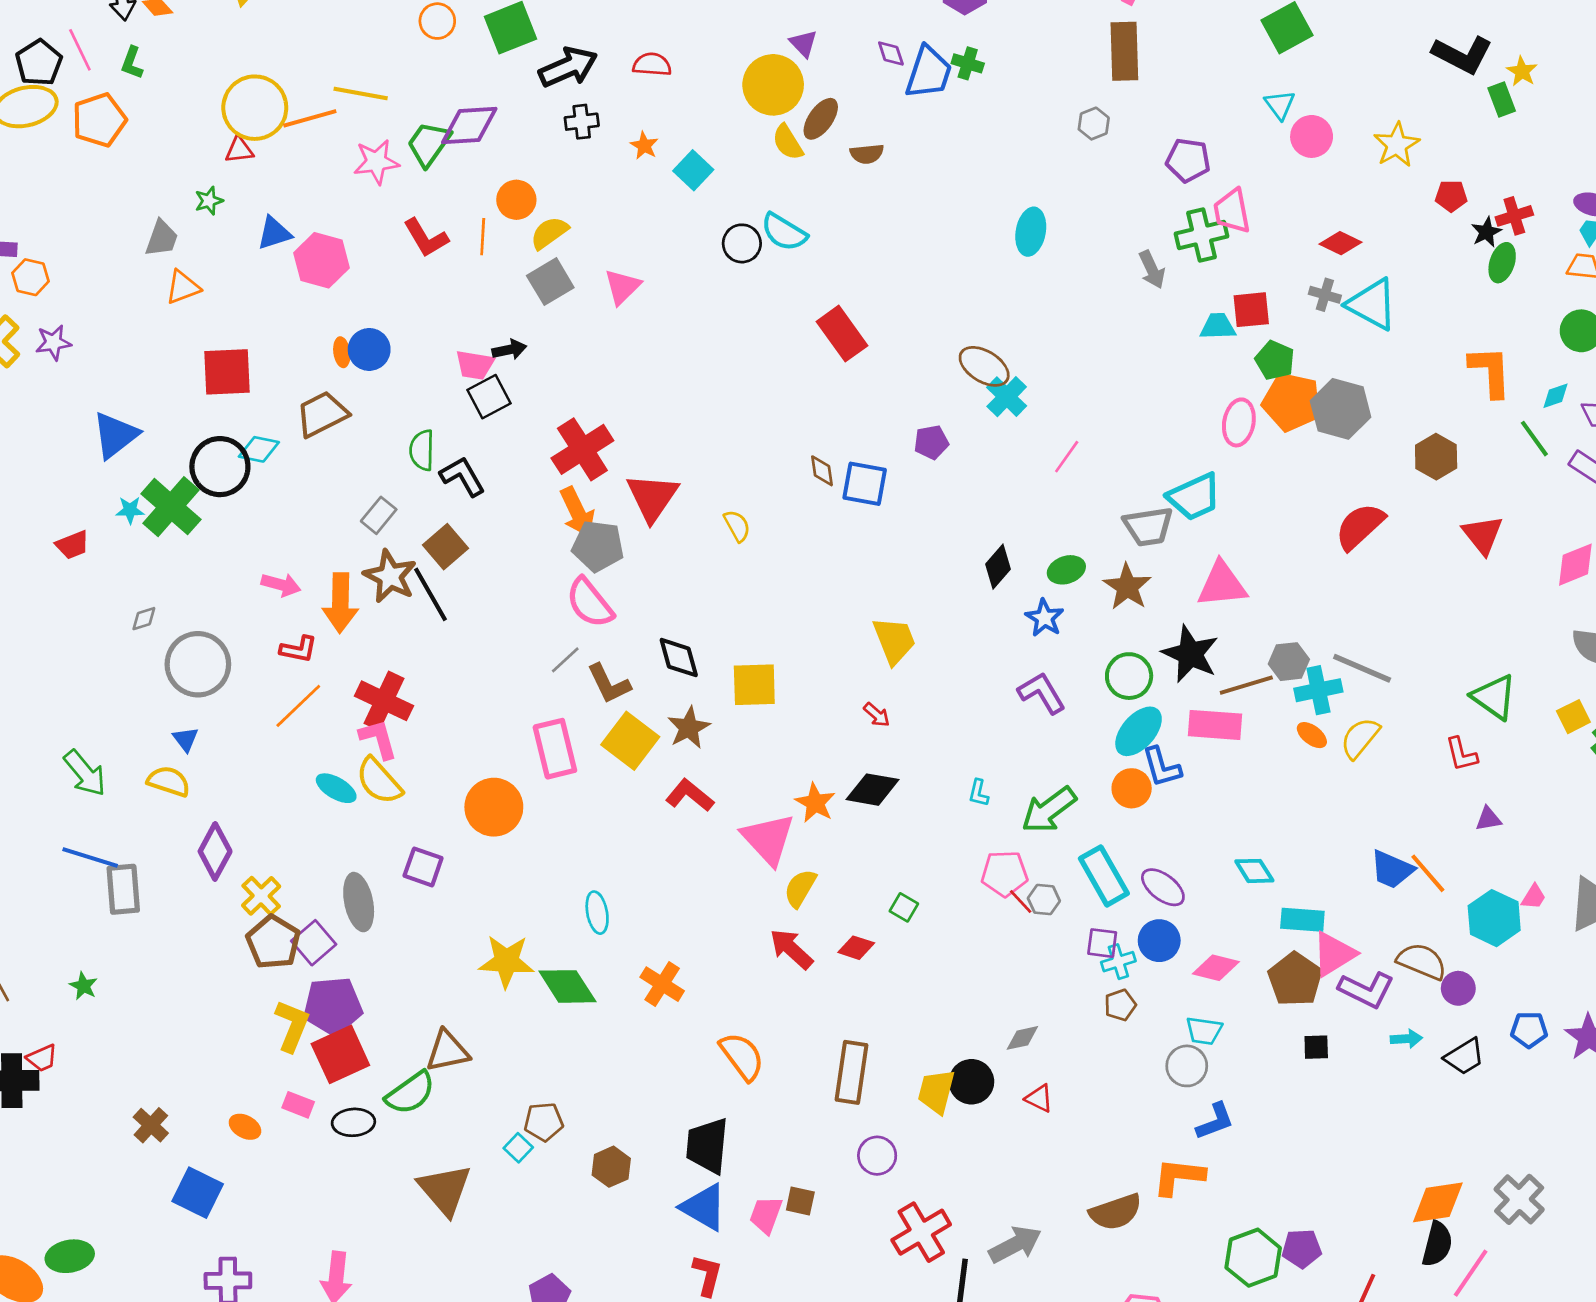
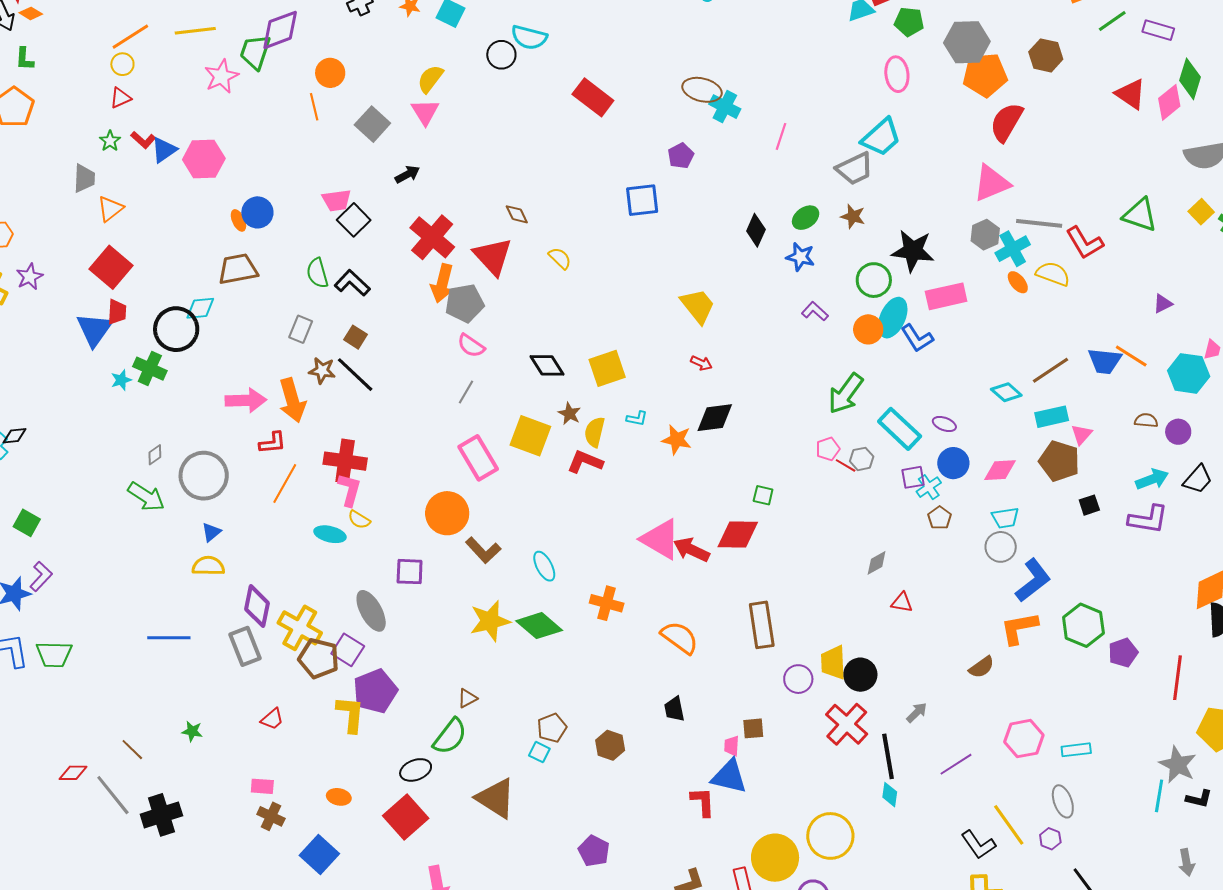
yellow circle: (255, 108) -> (122, 64), size x0.5
orange line: (310, 118) -> (130, 37), moved
yellow semicircle: (549, 233) -> (430, 79), moved
red L-shape: (426, 238) -> (143, 140), moved, size x0.7
black arrow: (509, 350) -> (407, 174), moved
red square: (227, 372) -> (111, 267), moved, turned -30
orange pentagon: (1292, 402) -> (985, 75), moved
brown trapezoid: (322, 414) -> (238, 269), turned 33
green line: (1534, 439) -> (1112, 21), turned -72
brown diamond: (822, 471) -> (517, 214), moved
green cross: (171, 507) -> (150, 369), size x0.7
orange arrow: (577, 512) -> (442, 283), turned 57
red triangle: (1483, 535) -> (1131, 94), moved
red trapezoid: (72, 545) -> (117, 312), moved, turned -48
brown square: (446, 547) -> (355, 337), size x0.7
brown star: (390, 576) -> (322, 371), size x0.7
pink triangle: (1222, 584) -> (991, 183), moved
pink arrow: (281, 585) -> (246, 400), size x1.4
brown star: (1127, 587) -> (853, 216), size x0.7
pink semicircle: (590, 603) -> (471, 346), size x0.7
brown L-shape: (609, 684) -> (483, 550), moved
brown line: (1246, 685) -> (1050, 370), moved
purple L-shape: (1042, 693) -> (815, 311), size x0.7
brown star: (689, 728) -> (569, 414), size x0.7
orange ellipse: (1312, 735) -> (1018, 282), turned 30
yellow semicircle: (1360, 738) -> (1053, 274), turned 88
blue triangle: (186, 739) -> (211, 532), turned 45
pink L-shape: (378, 739) -> (349, 490), turned 48
red L-shape: (1461, 754) -> (1085, 243), moved, size x1.4
green arrow: (85, 773) -> (146, 497), moved
yellow semicircle: (379, 781) -> (359, 520), size x0.6
orange circle: (1132, 788) -> (868, 329), moved
cyan L-shape: (979, 793) -> (637, 418), moved, turned -75
pink triangle: (768, 839) -> (661, 539), moved
pink pentagon: (1005, 874) -> (828, 449), size x0.7
purple ellipse: (1163, 887) -> (944, 424), size x0.7
yellow semicircle: (800, 888) -> (595, 432), moved
gray rectangle: (123, 889) -> (245, 646), moved
yellow cross: (261, 896) -> (300, 628), size x1.4
red diamond: (856, 948) -> (738, 535), size x1.6
pink triangle: (1334, 954) -> (1082, 434), size x0.6
brown semicircle: (1422, 961) -> (1146, 420), size x0.6
purple L-shape: (1366, 990) -> (1148, 519), moved
cyan arrow: (1406, 1039) -> (1152, 479), size x1.4
brown triangle: (447, 1051) -> (467, 698), size x0.6
red square: (340, 1054) -> (406, 817), moved
red trapezoid: (42, 1058) -> (272, 719), moved
black circle: (971, 1082) -> (860, 675), moved
yellow trapezoid: (936, 1091) -> (833, 663), moved
pink rectangle: (298, 1105) -> (262, 786), moved
blue L-shape: (1215, 1121) -> (1033, 580), size x1.4
black trapezoid: (707, 1146) -> (674, 709), size x0.6
blue square: (198, 1193) -> (319, 855), turned 33
blue triangle: (704, 1207) -> (729, 777), moved
brown semicircle: (1116, 1212) -> (982, 667), size x0.7
pink trapezoid: (766, 1215) -> (732, 746), size x0.7
gray arrow: (1015, 1245) -> (917, 713), size x0.6
green hexagon: (1253, 1258) -> (1083, 625), moved

